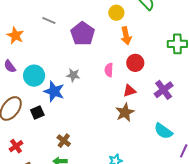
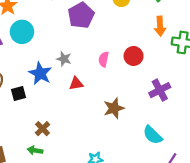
orange arrow: (126, 36) -> (160, 26), moved
cyan circle: (34, 76) -> (22, 32), moved
red triangle: (129, 91) -> (76, 84), moved

